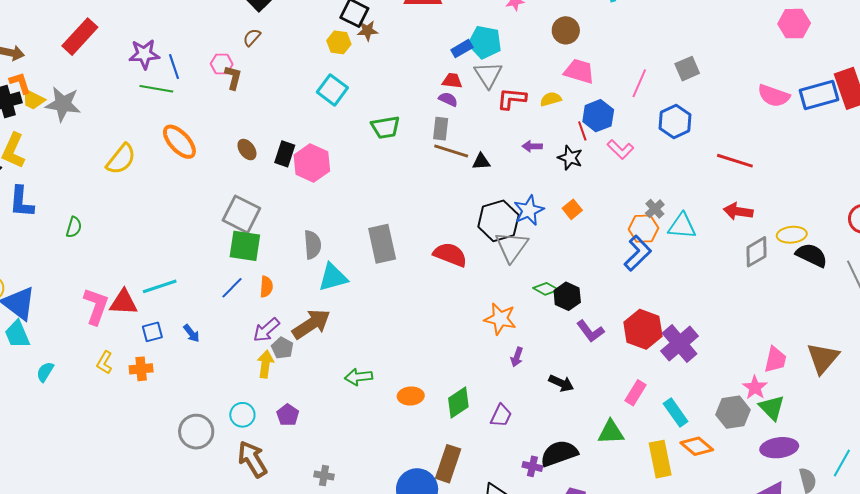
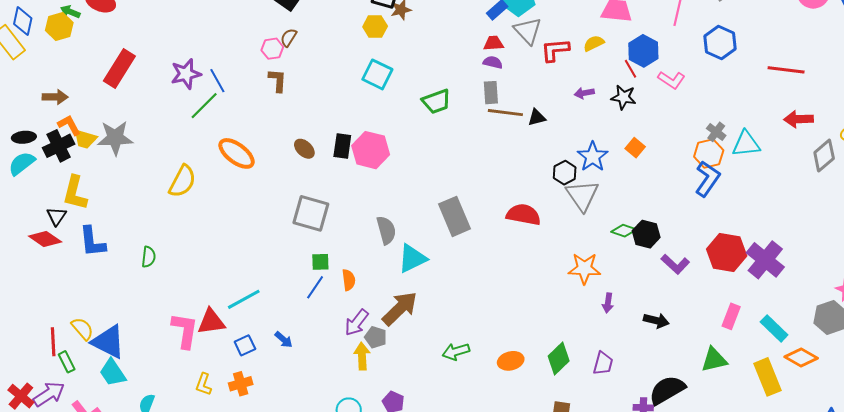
pink hexagon: (222, 64) -> (272, 49), moved
green line: (156, 89) -> (204, 106), turned -44
black hexagon: (498, 221) -> (565, 173), size x0.6
green square: (245, 246) -> (320, 262), moved, size x0.6

